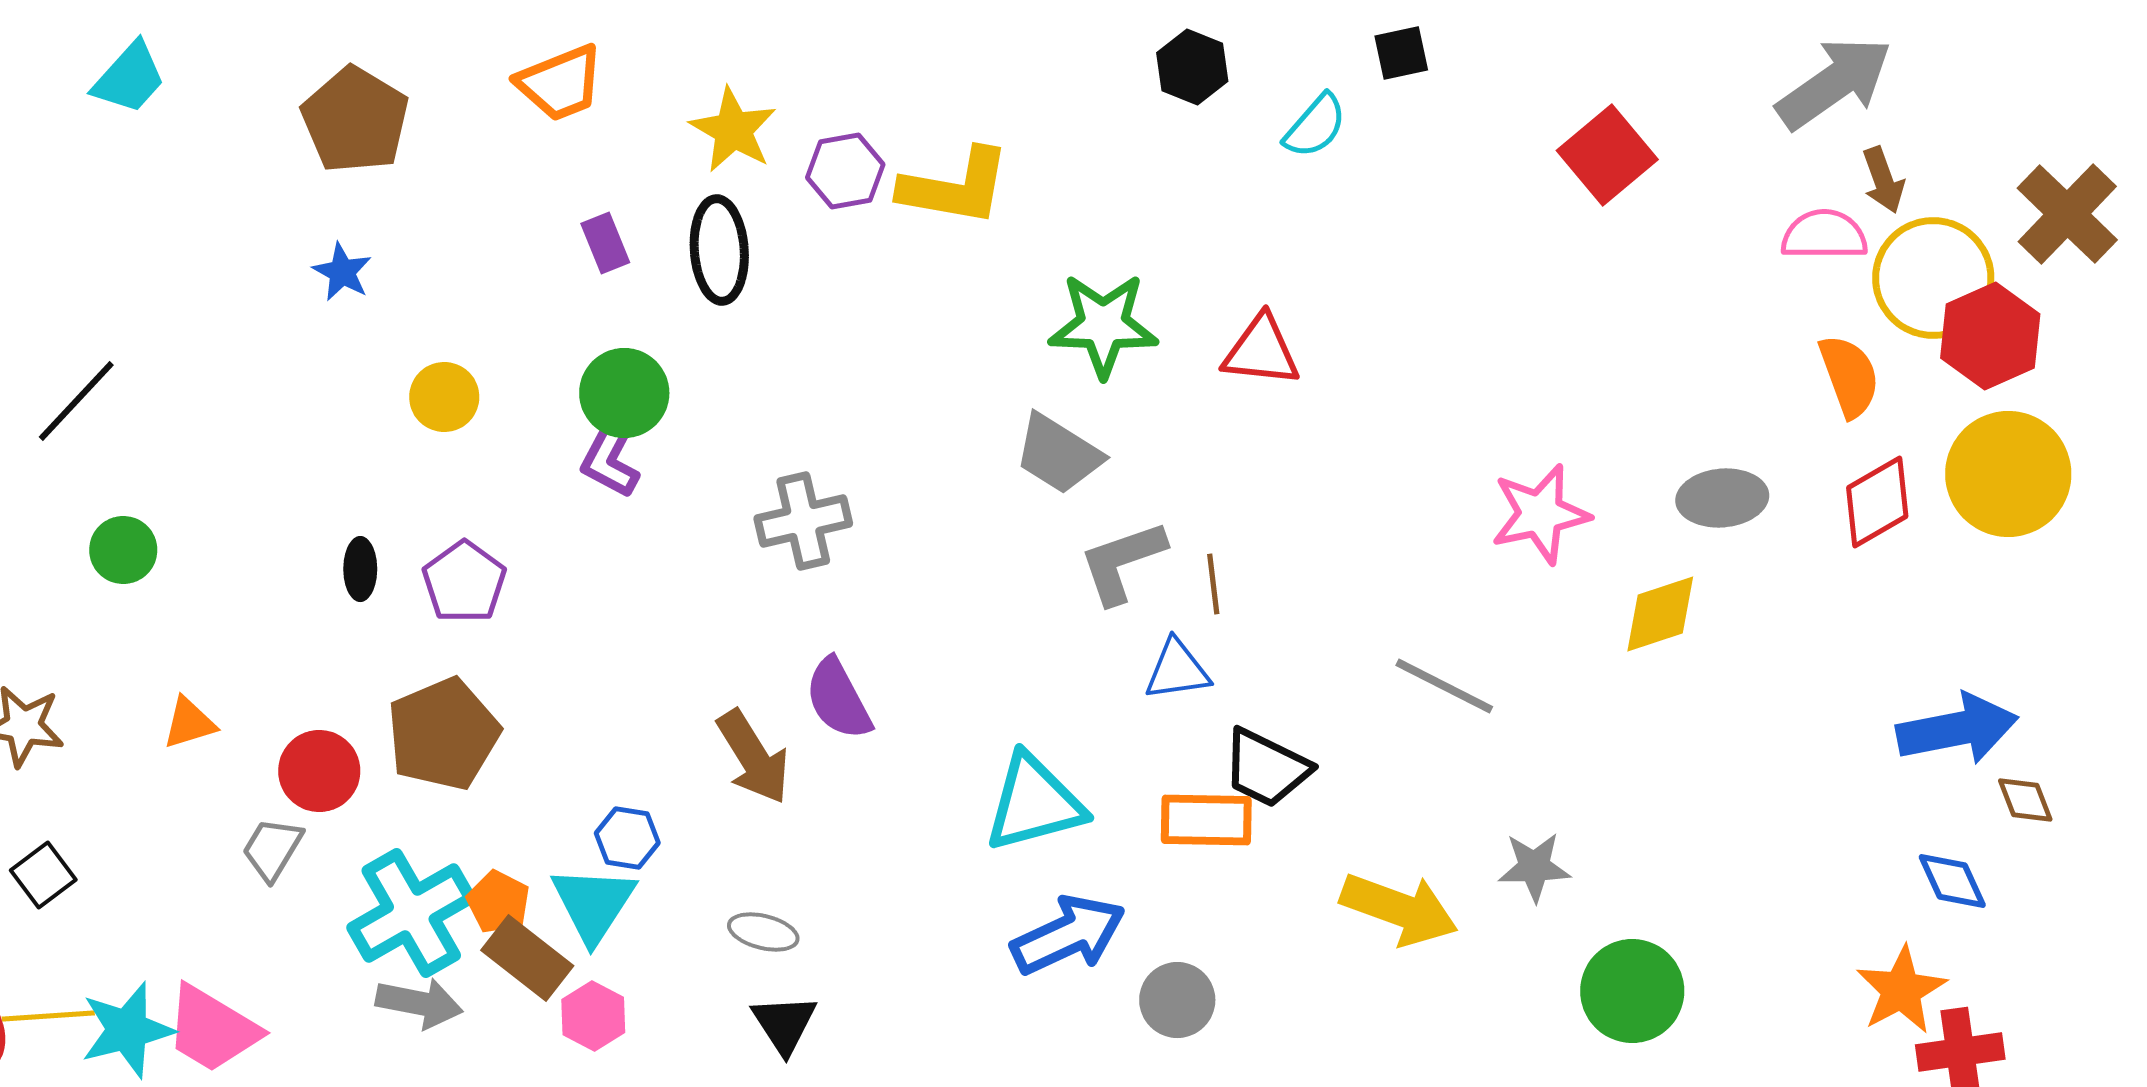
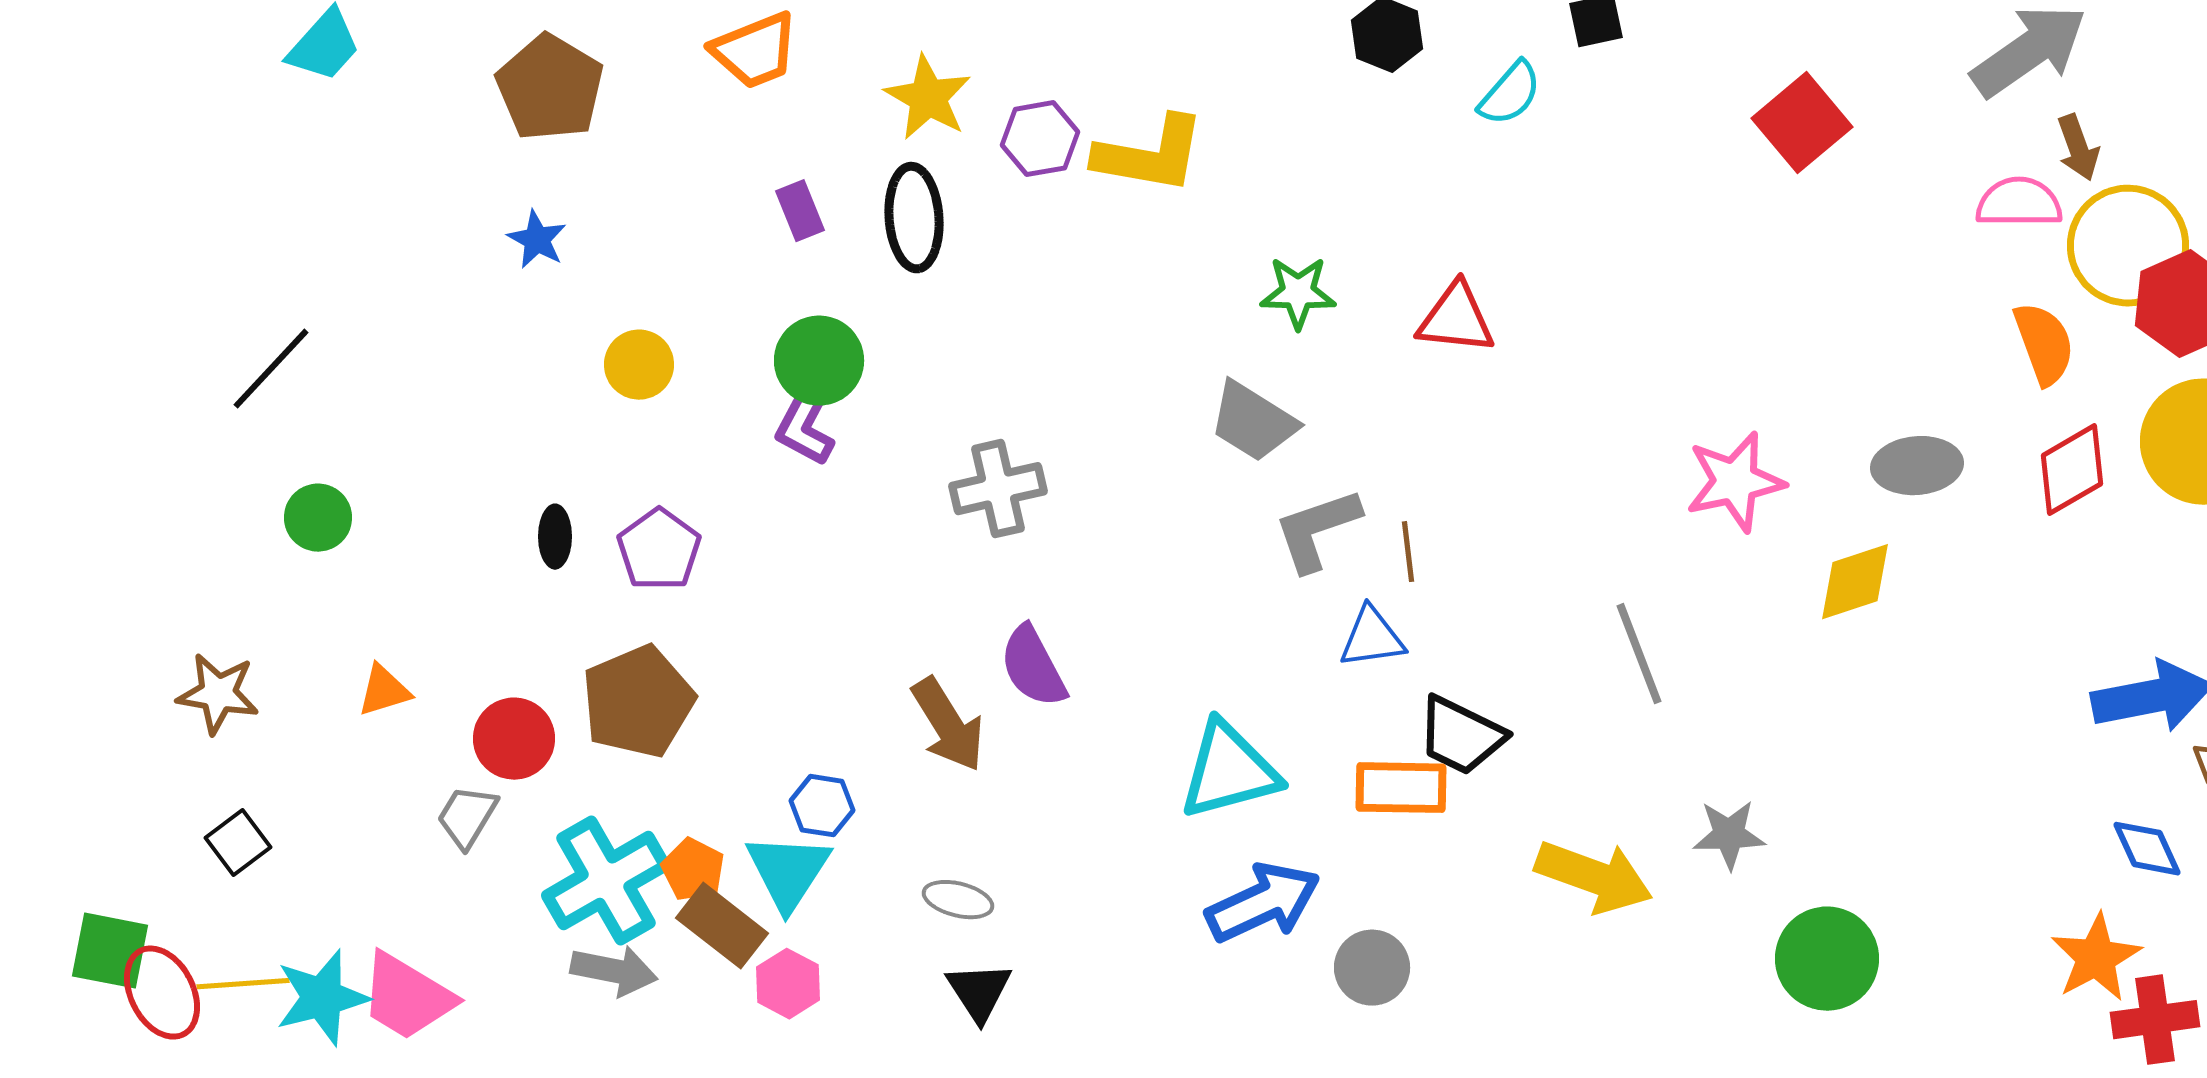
green star: (1103, 325) -> (1298, 293), size x0.7
gray line: (1444, 686) -> (1639, 654), turned 42

